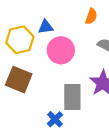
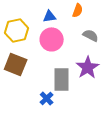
blue triangle: (46, 27) -> (50, 16), moved

